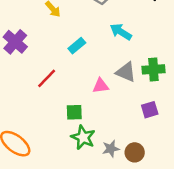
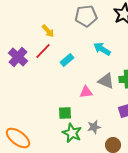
red line: (47, 78) -> (43, 51), moved
gray star: (111, 149) -> (94, 127), moved

